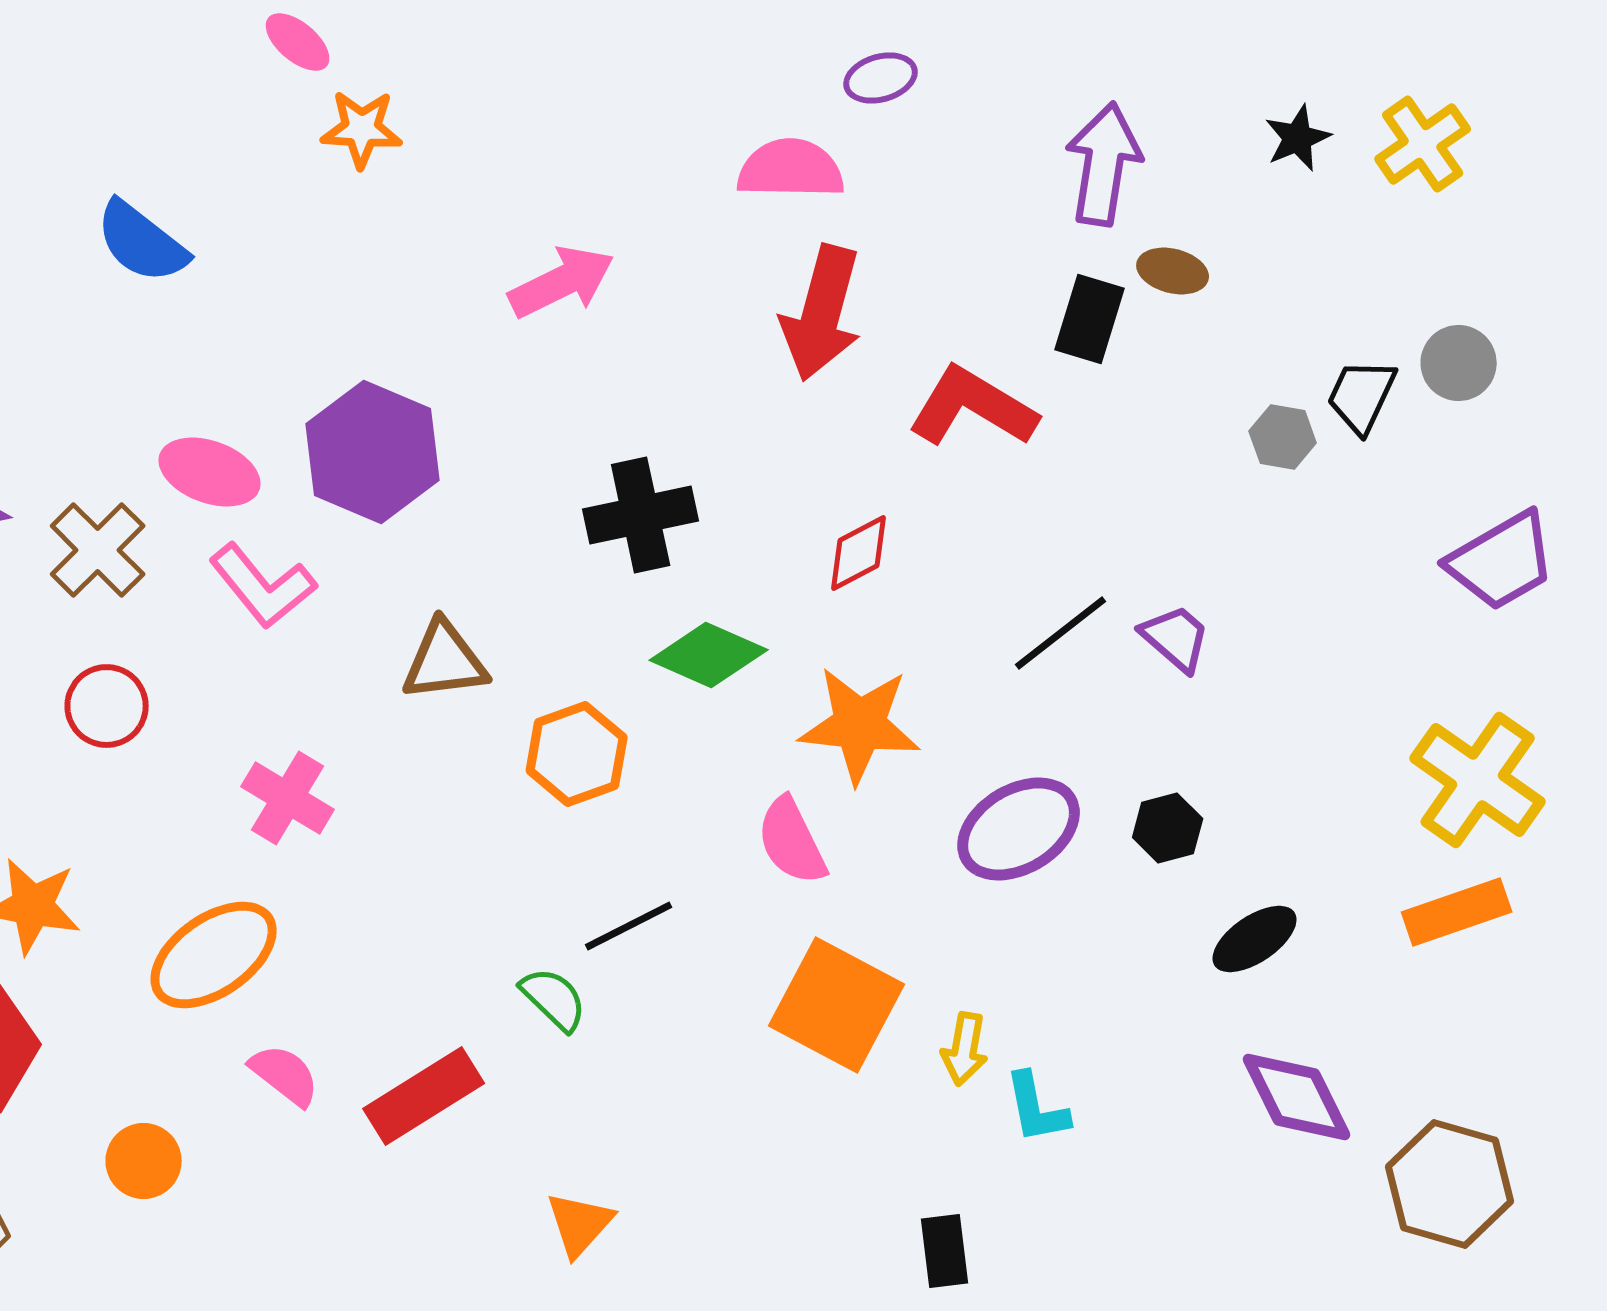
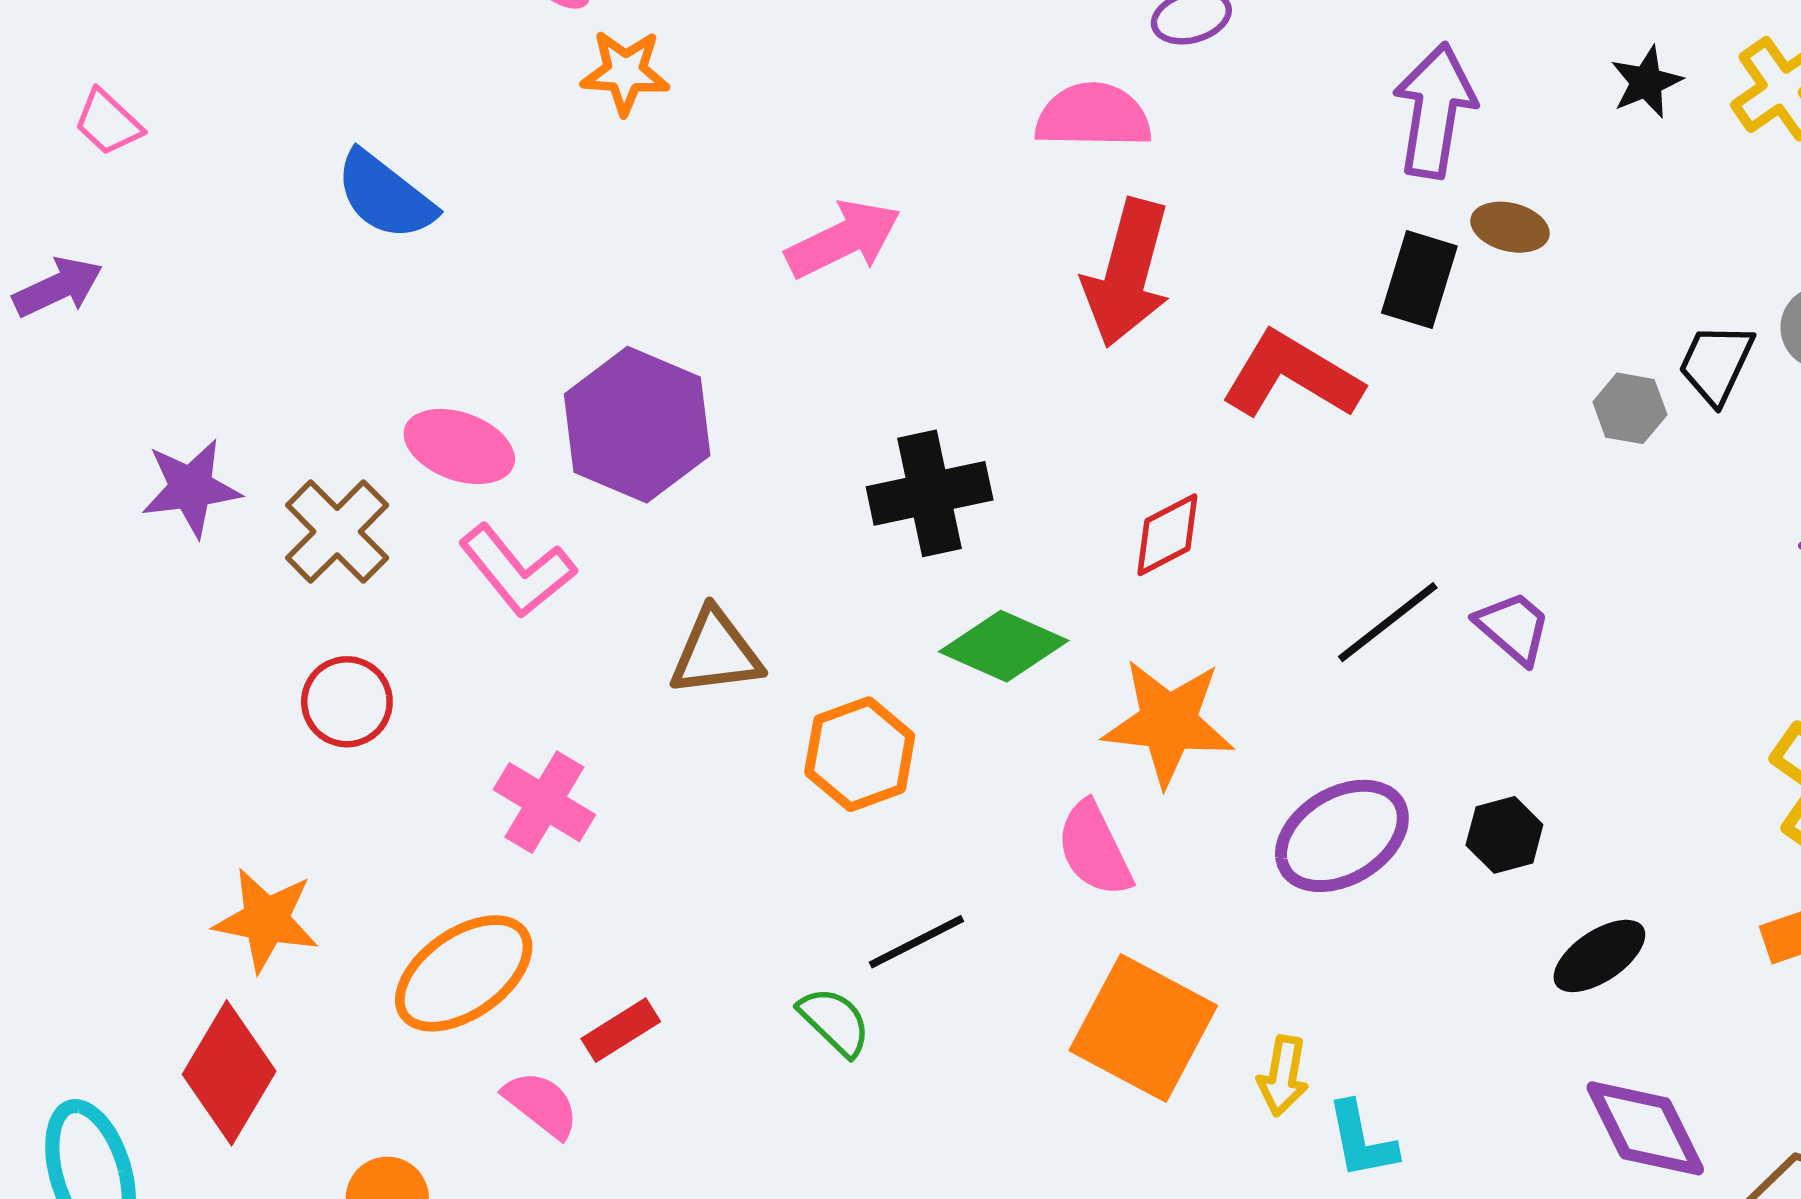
red rectangle: (424, 1096) -> (621, 1030), moved, size x0.6

